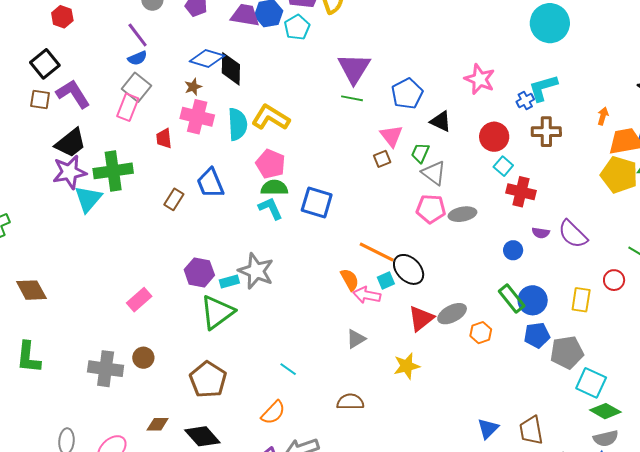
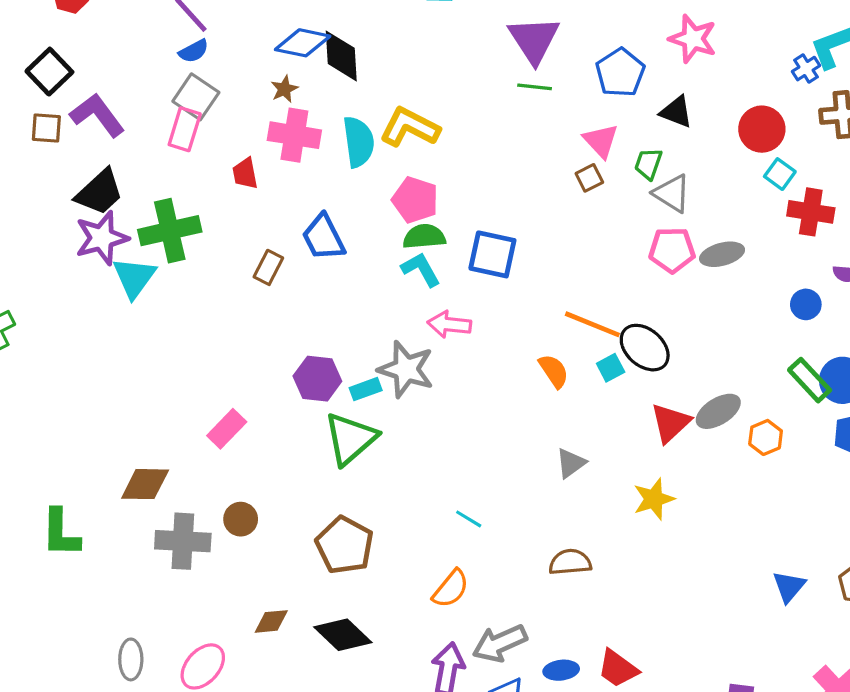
pink star: (480, 79) -> (693, 39), moved
brown diamond: (31, 290) -> (145, 484), moved, turned -56
pink arrow: (367, 295) -> (449, 324), moved

